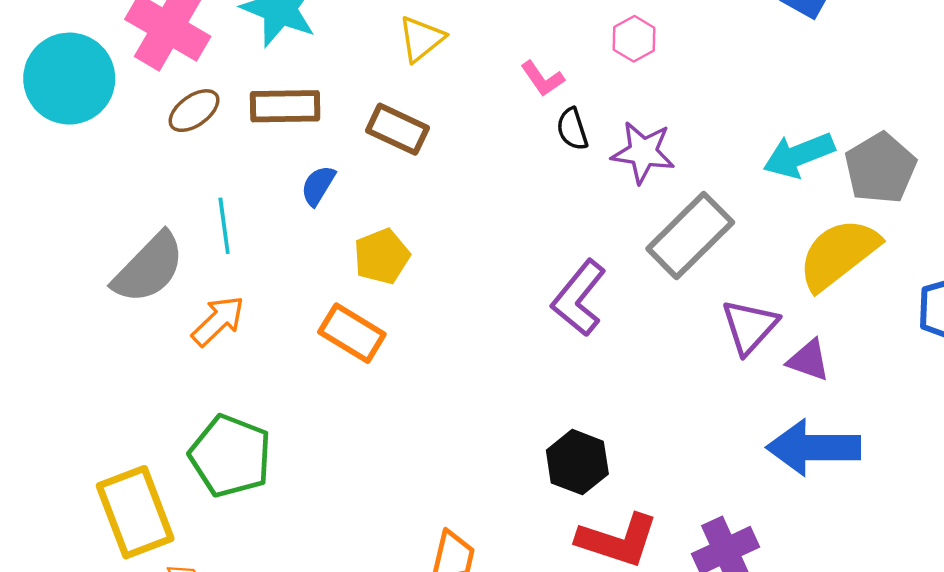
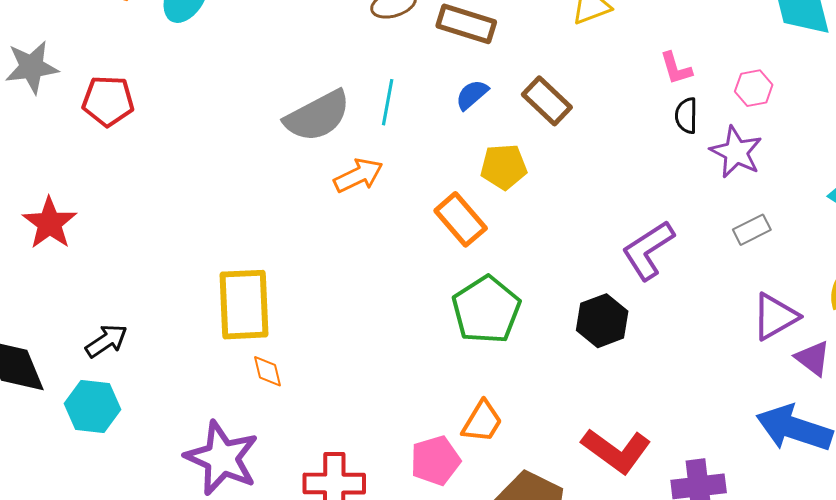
pink hexagon: (634, 39) -> (754, 88), moved
brown rectangle: (397, 129) -> (547, 101), moved
gray rectangle: (690, 236) -> (752, 230), size x0.5
green pentagon: (230, 456) -> (486, 310), moved
black hexagon: (577, 462) -> (602, 321), moved

